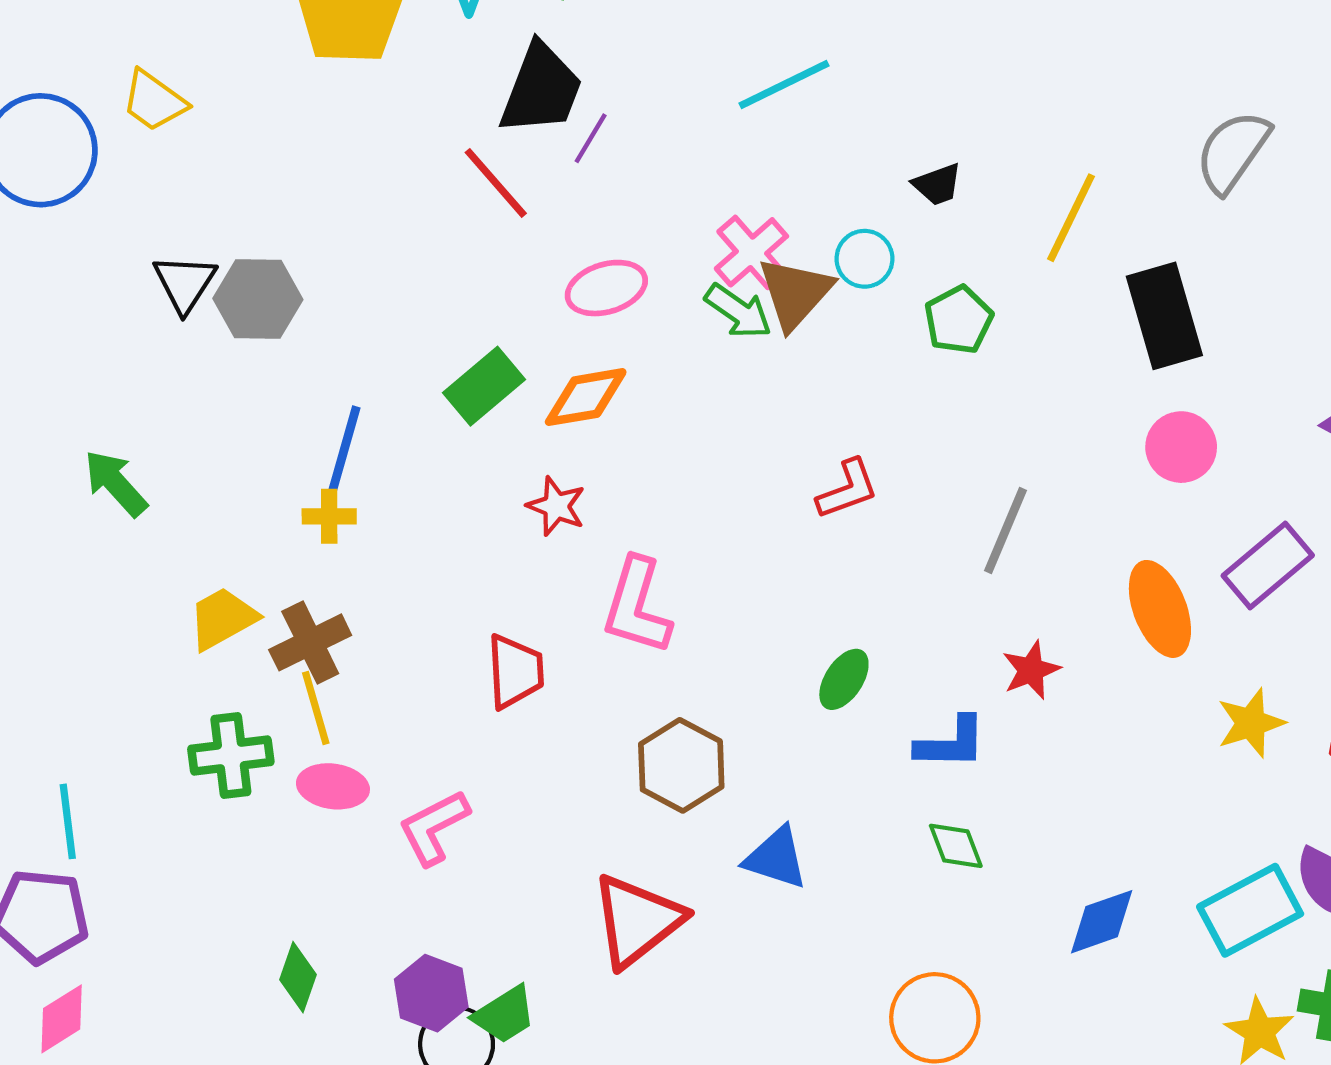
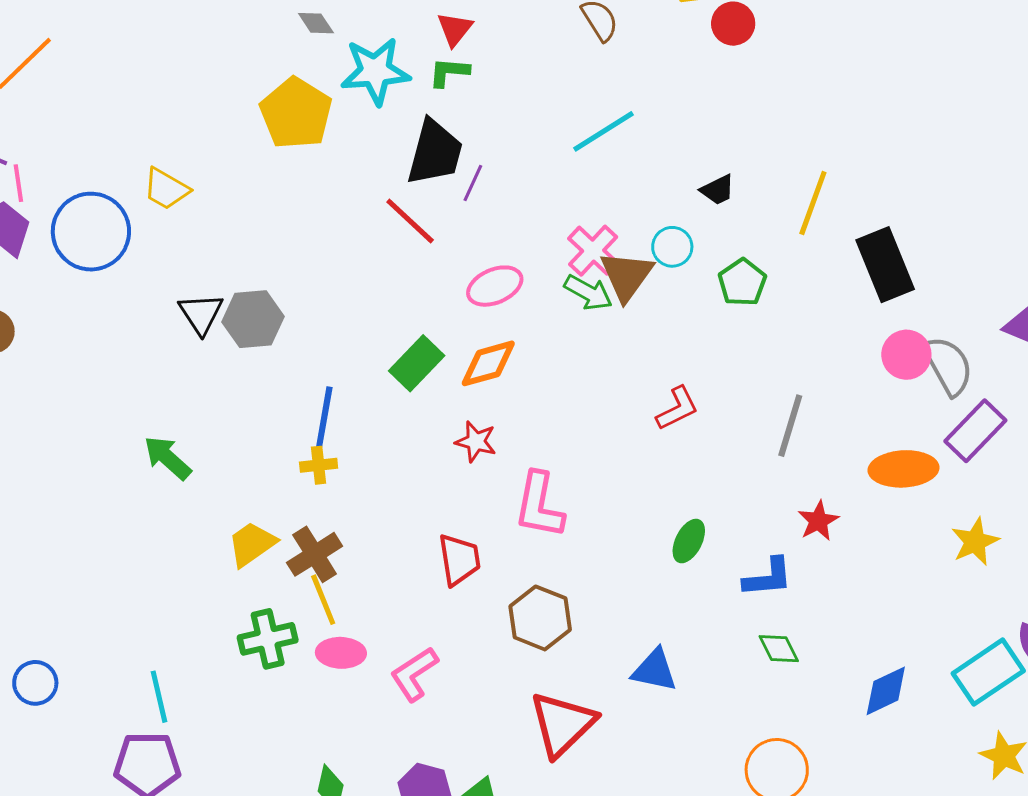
gray semicircle: (1233, 152) -> (948, 366), moved, turned 122
orange ellipse: (1160, 609) -> (904, 469), turned -66
brown hexagon: (681, 765) -> (540, 618), moved

